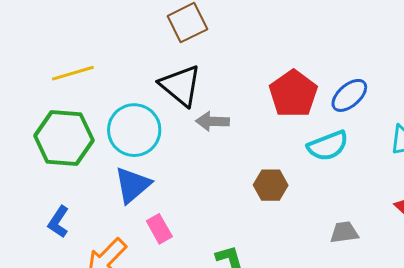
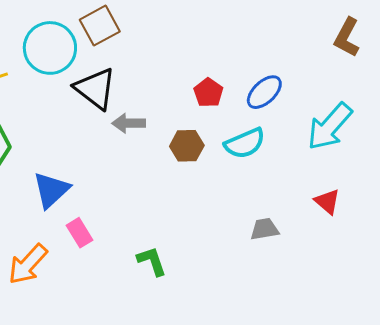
red pentagon: (293, 94) -> (208, 93), size x0.6
cyan circle: (134, 130) -> (50, 48), moved
brown hexagon: (271, 185) -> (187, 146), moved

